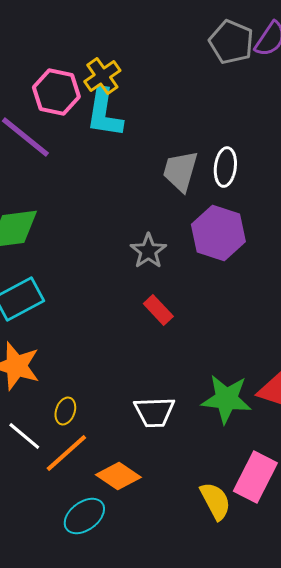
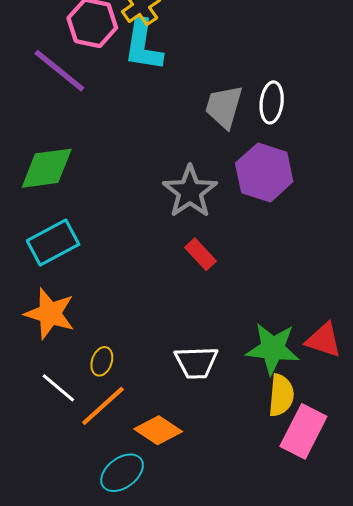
gray star: (148, 251) -> (190, 192), size x1.4
yellow semicircle: (215, 501) -> (281, 395), moved, turned 33

